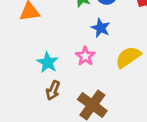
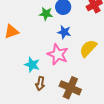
pink star: (85, 56) -> (58, 54), size x1.5

